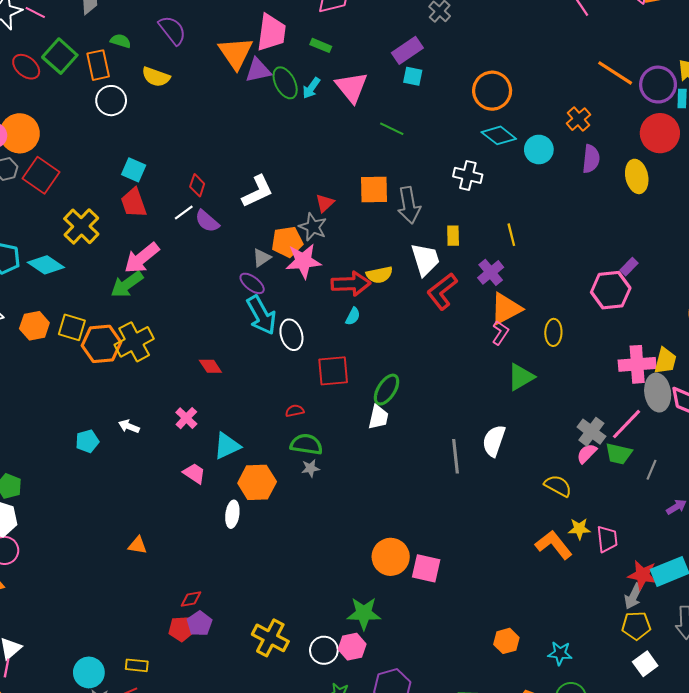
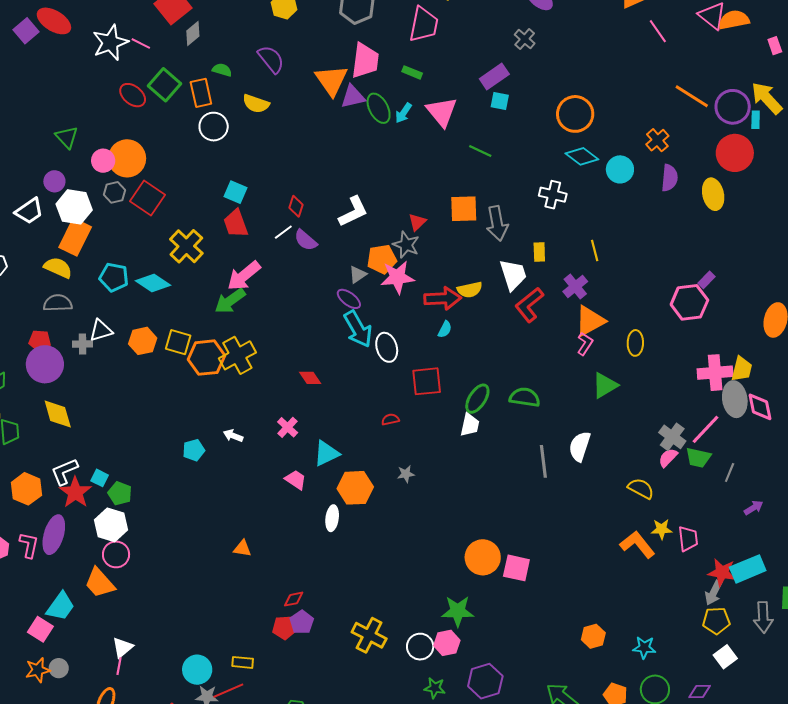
green semicircle: (306, 444) -> (525, 397), moved

